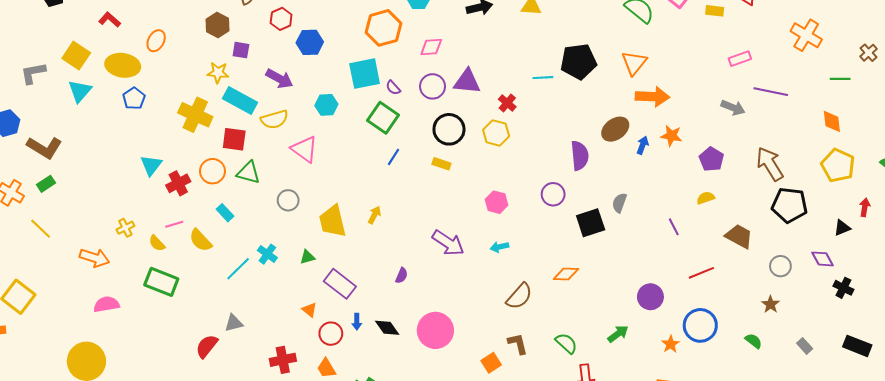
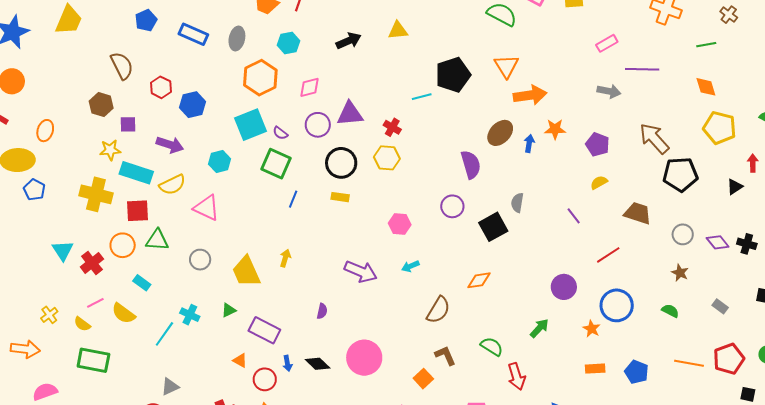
purple diamond: (822, 259) -> (718, 242), moved

